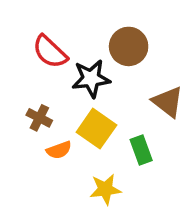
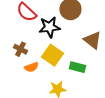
green rectangle: (141, 150) -> (77, 67), turned -56

